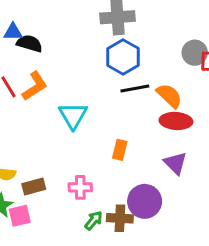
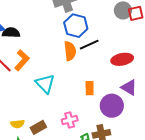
orange semicircle: (169, 96) -> (70, 51), moved, turned 54
cyan triangle: (73, 115) -> (45, 84), moved
purple circle: (145, 201) -> (112, 106), moved

